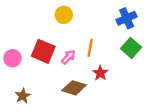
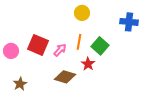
yellow circle: (64, 15) -> (82, 13), moved
blue cross: (127, 18) -> (129, 22), moved, turned 30
green square: (131, 48) -> (100, 46), moved

